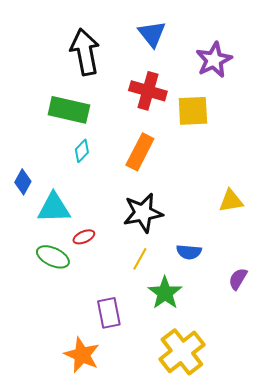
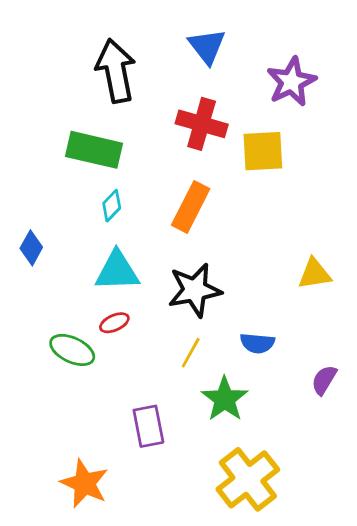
cyan triangle: (54, 208) -> (117, 271), moved
orange star: (82, 355) -> (84, 483), moved

